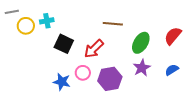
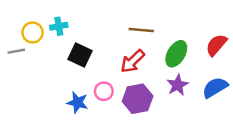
gray line: (12, 12) -> (16, 51), moved
red arrow: (94, 49) -> (133, 61), moved
blue semicircle: (172, 70) -> (215, 88), size x1.5

